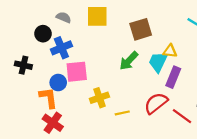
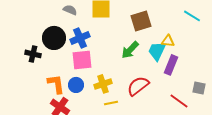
black circle: (43, 34) -> (54, 38), moved, size x1.5
blue cross: (61, 48) -> (80, 38), moved
blue circle: (58, 83) -> (76, 85), moved
red semicircle: (156, 103) -> (138, 86), moved
yellow line: (122, 113) -> (111, 103), moved

